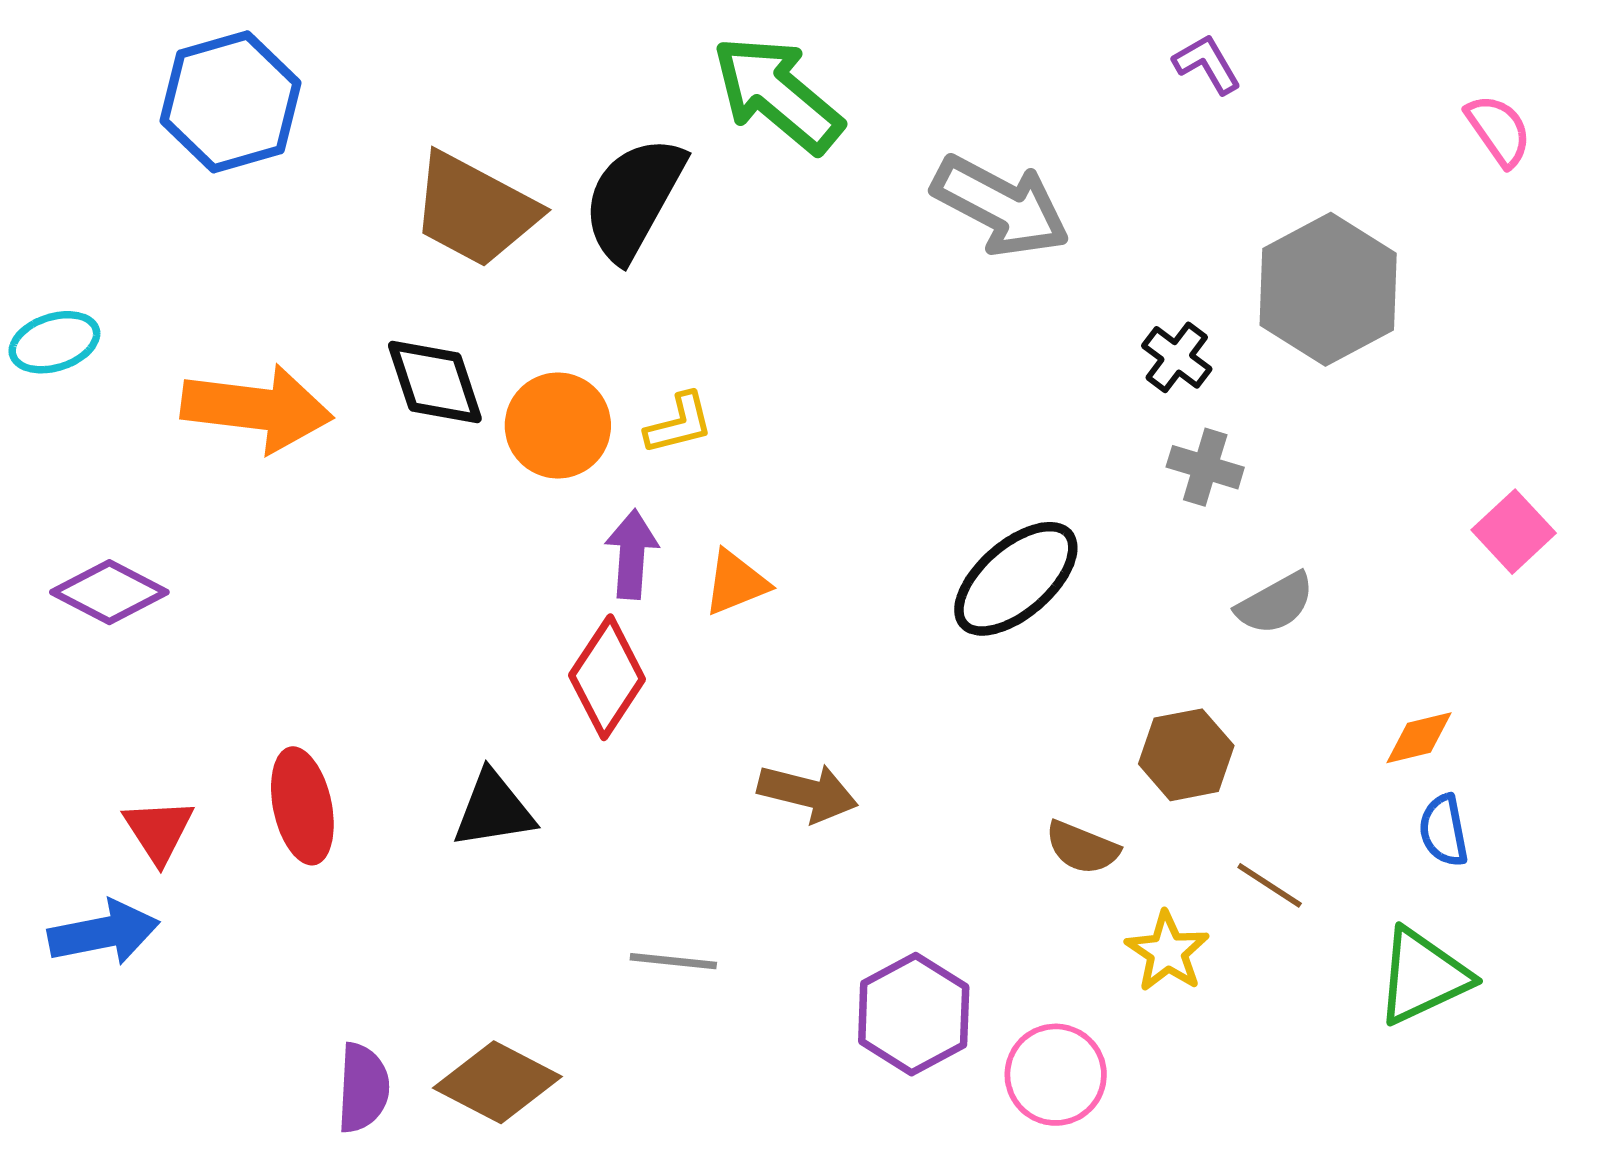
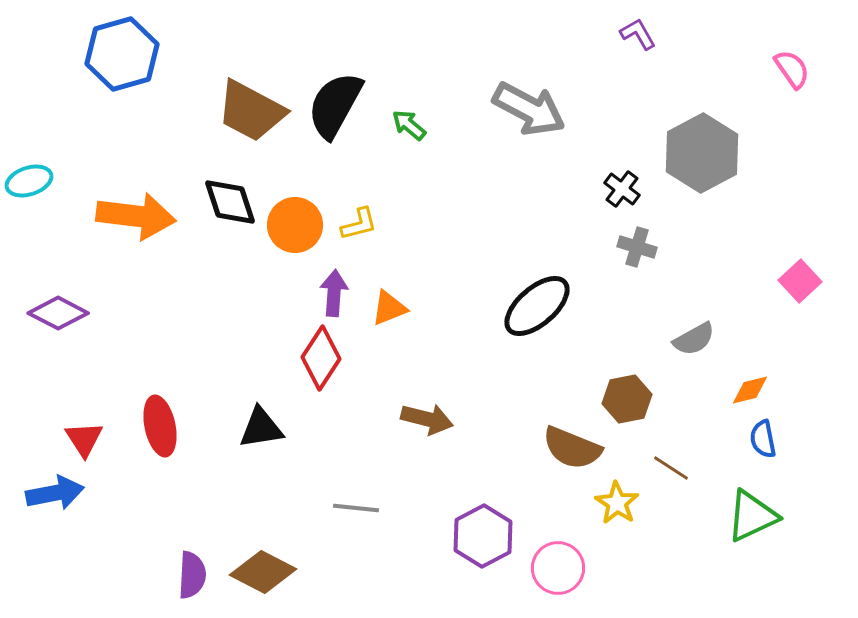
green arrow: (777, 94) -> (409, 125), moved, size x0.5
gray semicircle: (1275, 603) -> (694, 339), moved
brown semicircle: (1082, 848) -> (572, 448), size x1.5

